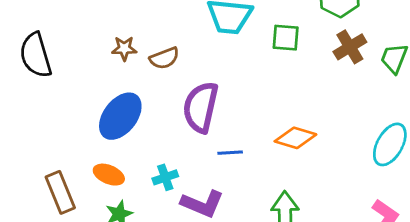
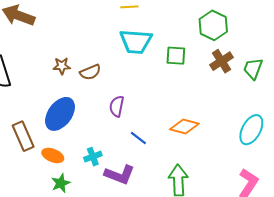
purple semicircle: (201, 107) -> (117, 106), size x0.6
blue line: (230, 153) -> (138, 138), turned 42
brown rectangle: (60, 192) -> (23, 136), moved

